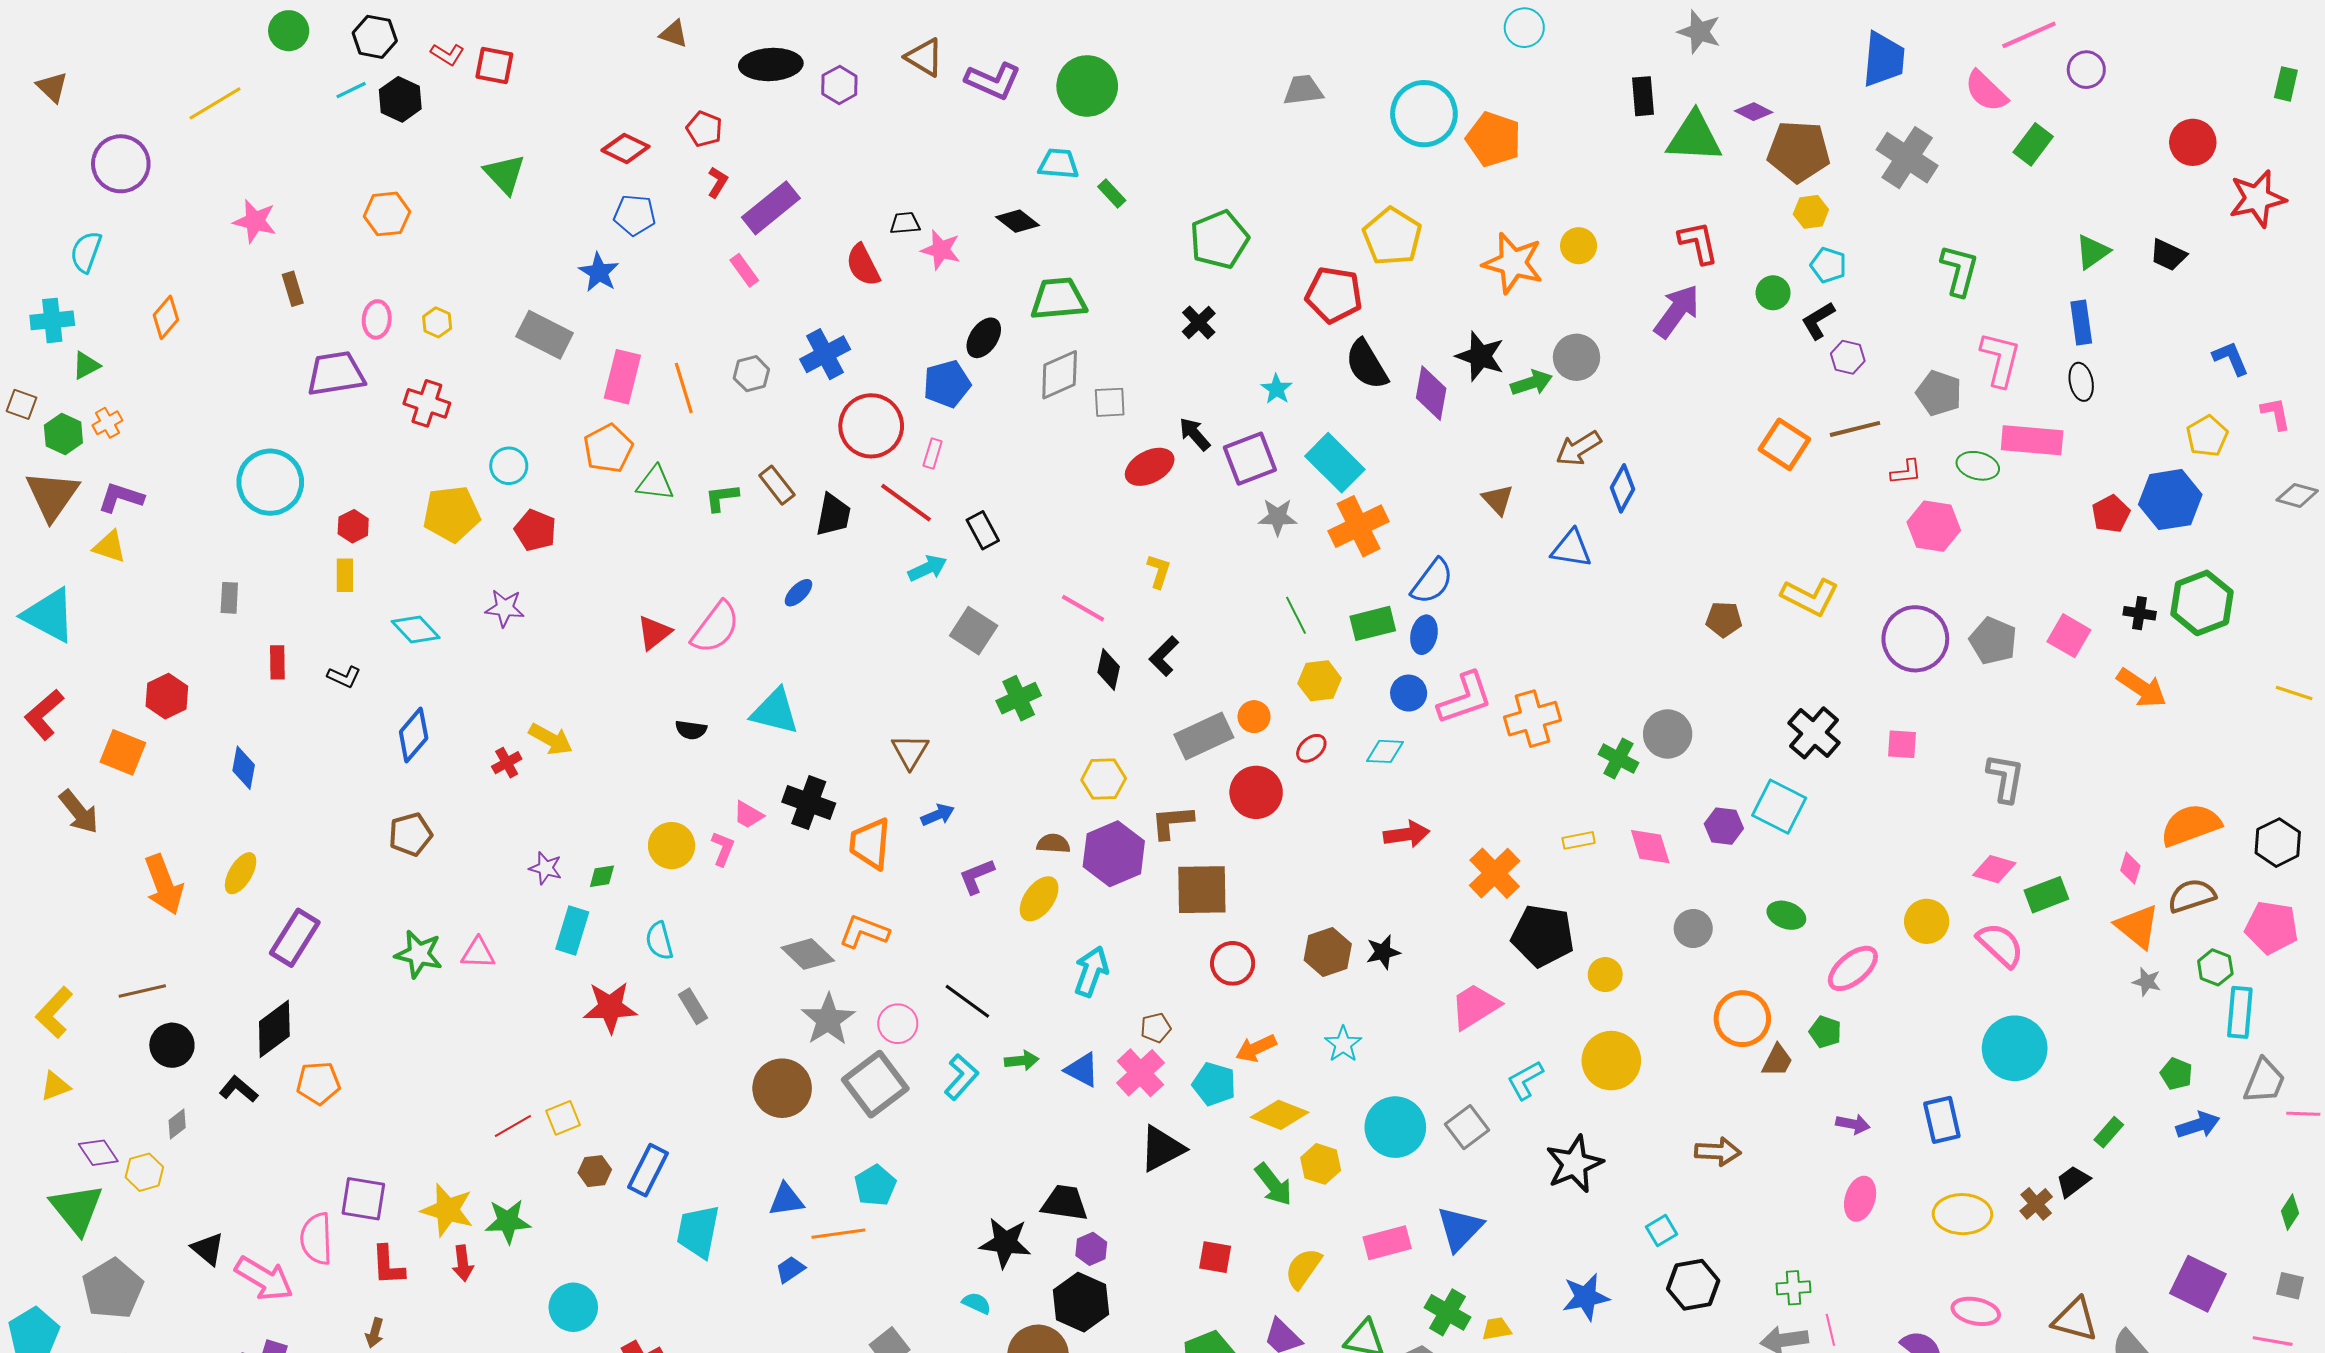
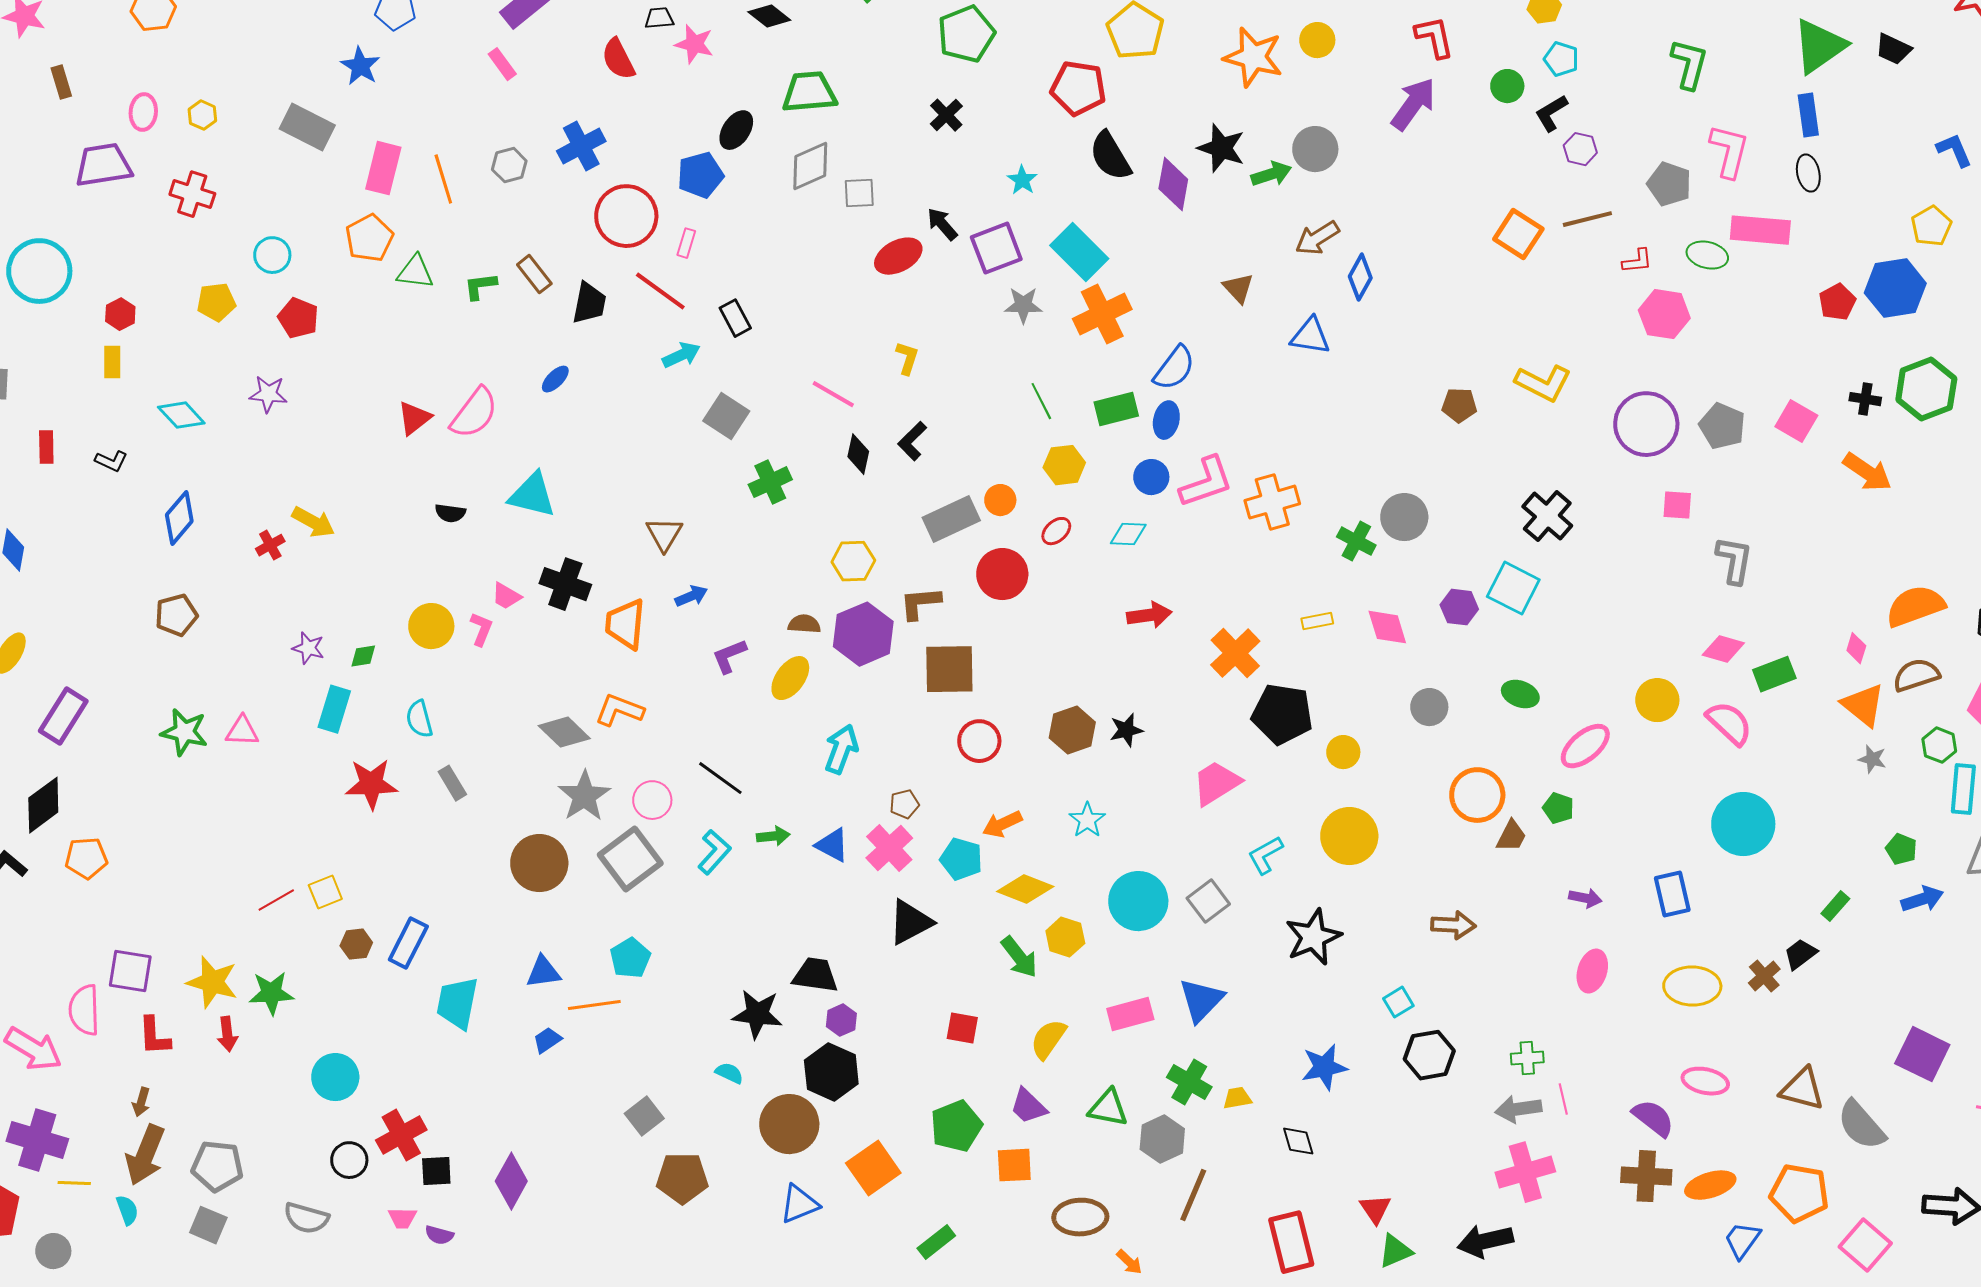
green triangle: (2092, 252) -> (1819, 46), size x1.6
yellow pentagon: (451, 514) -> (216, 302), size x0.7
pink square: (1902, 744) -> (1677, 505), moved

